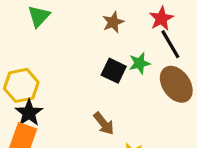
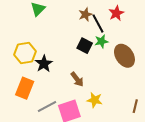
black line: (170, 44) -> (98, 24), moved
black star: (29, 113) -> (44, 64), moved

